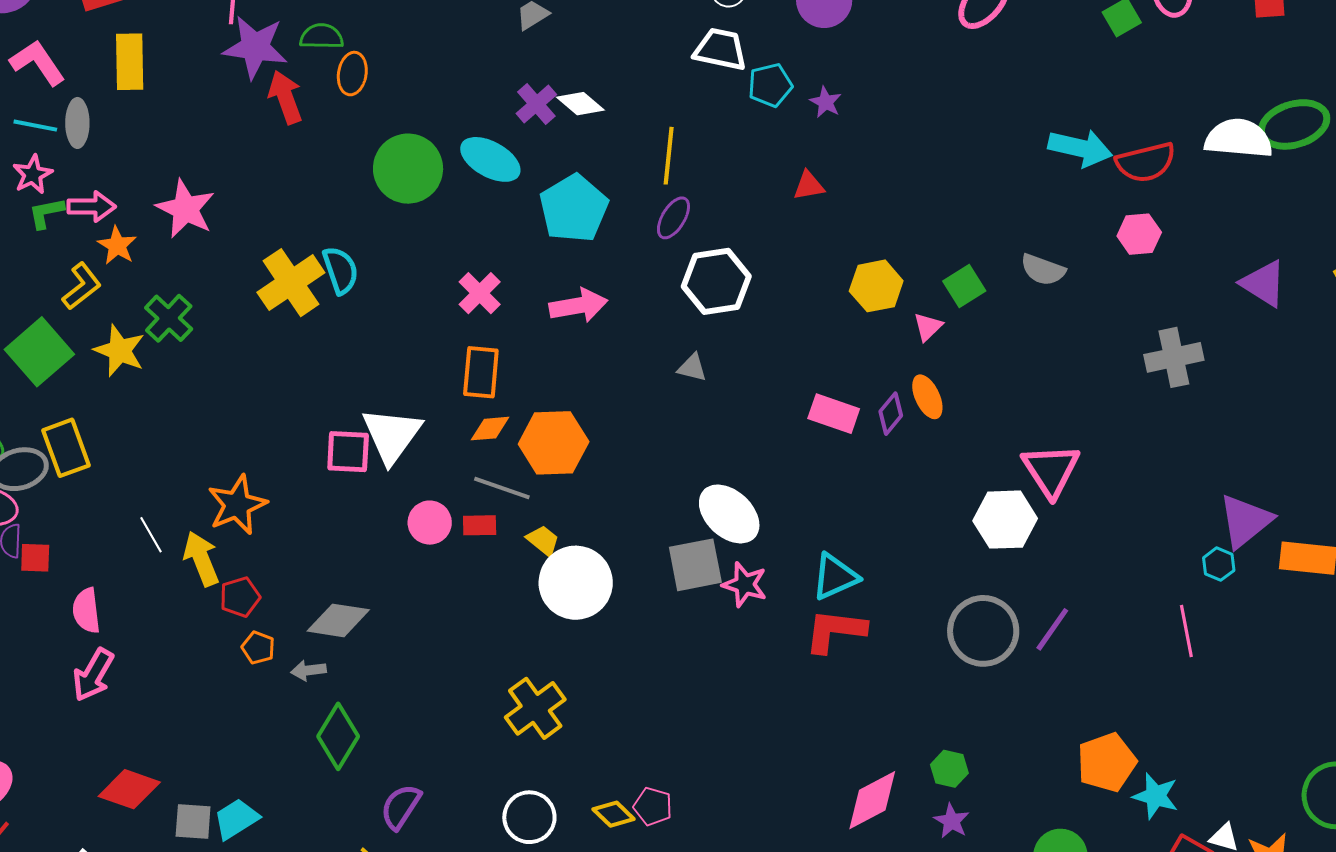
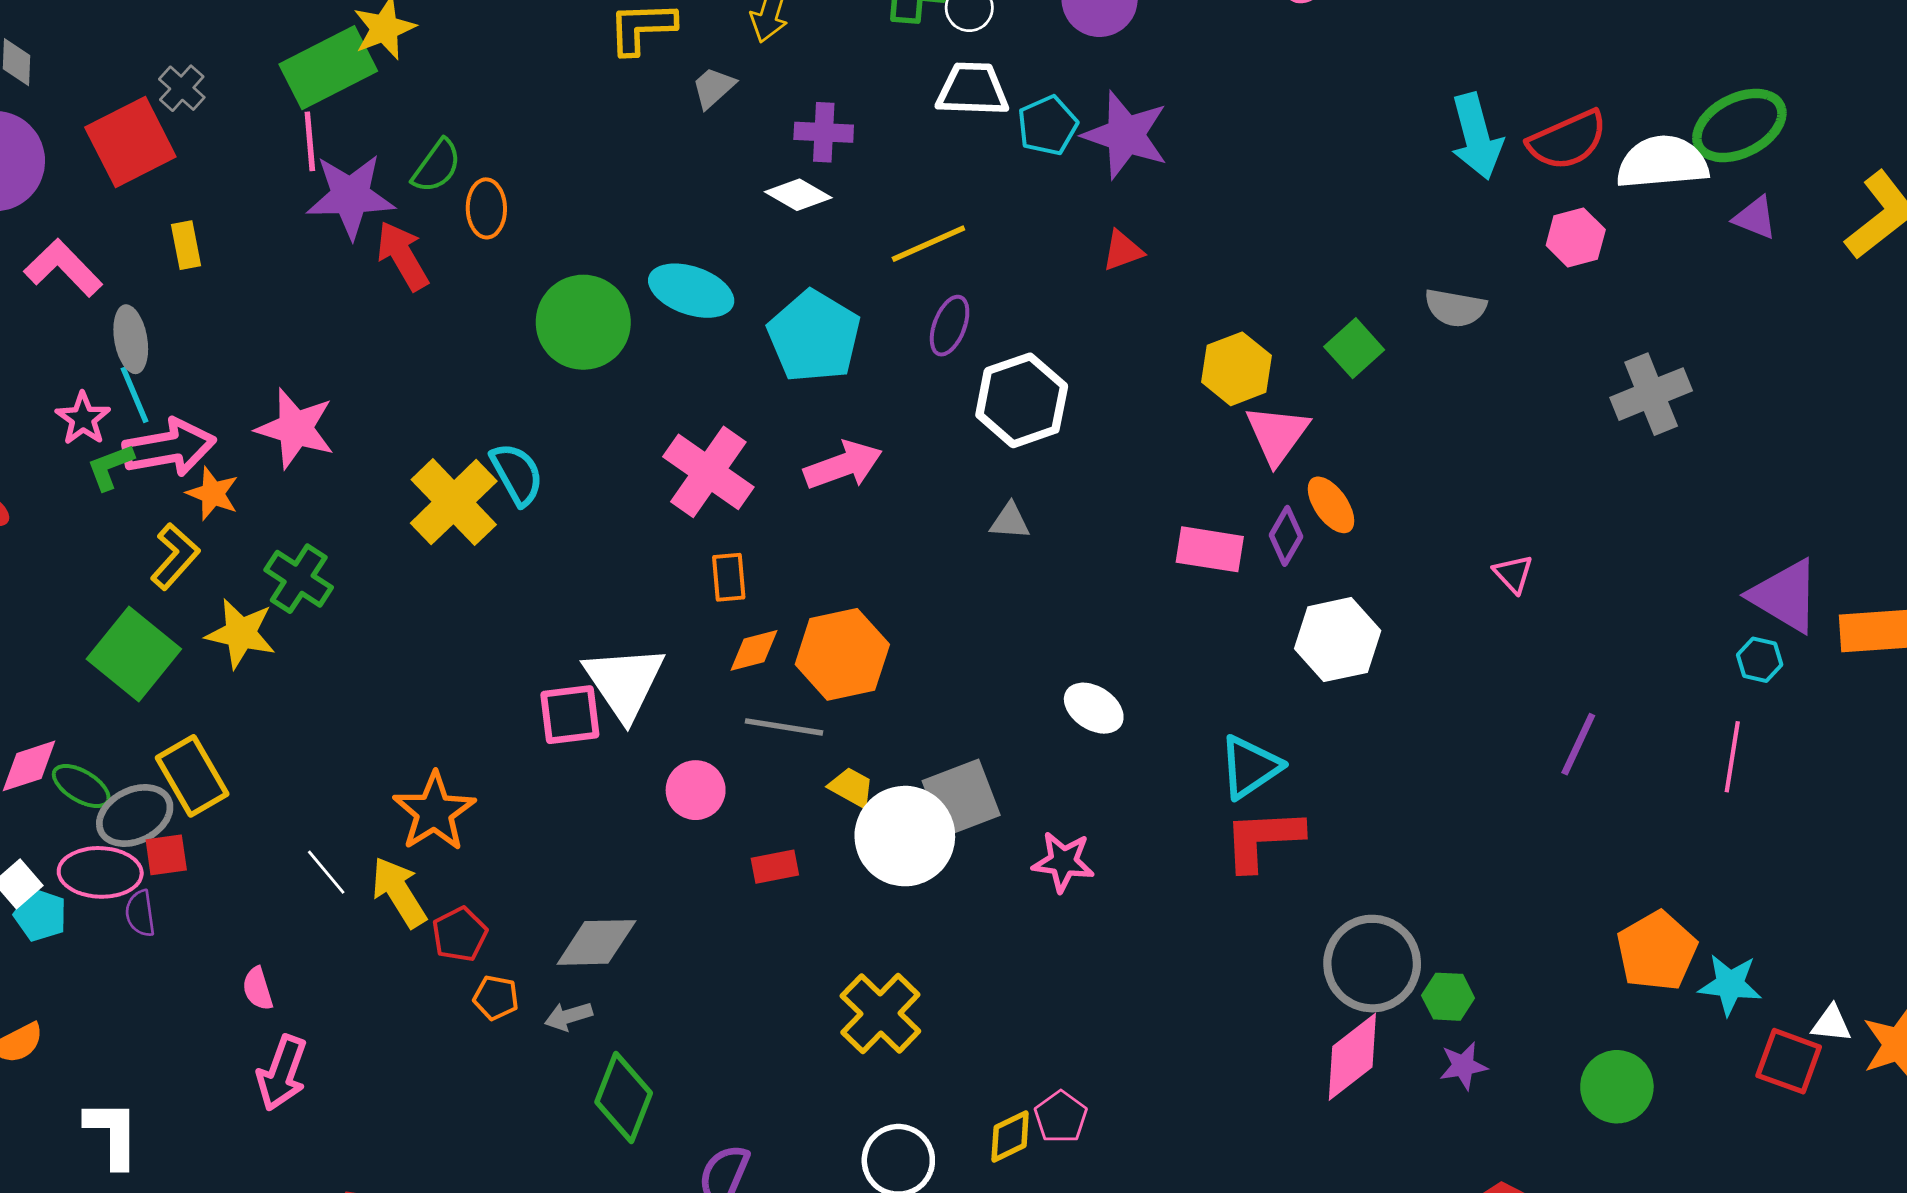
green semicircle: (322, 36) -> (437, 166), turned 135
yellow rectangle: (130, 62) -> (186, 245), size x0.6
purple star: (826, 102) -> (1126, 135), size x2.0
purple cross: (536, 104) -> (824, 132), moved, turned -36
green ellipse: (1294, 124) -> (1739, 125), moved
cyan line: (35, 126) -> (134, 395), moved, turned 66
white semicircle: (1239, 139) -> (1662, 162), moved
cyan arrow: (1080, 148) -> (1476, 136), turned 72
yellow line: (669, 156) -> (928, 244), turned 70
pink arrow: (91, 207) -> (169, 448), size x1.4
purple triangle: (1264, 283) -> (1755, 218), moved, size x0.7
pink cross: (480, 293) -> (708, 472), size x1.5
pink triangle: (928, 327) -> (1277, 434), moved, size x1.6
orange rectangle: (481, 372) -> (729, 577), size x0.7
pink triangle: (1051, 470) -> (1513, 574), size x0.5
white ellipse: (729, 514) -> (1094, 708), size x0.7
white hexagon: (1005, 520) -> (1338, 640), moved
purple triangle: (1245, 521) -> (1785, 596), turned -40
red rectangle: (480, 525) -> (775, 867), moved
red square: (35, 558) -> (166, 855), moved
gray square: (695, 565) -> (961, 798), moved
pink star: (745, 585) -> (1063, 862), moved
pink semicircle: (86, 611) -> (258, 989), size x0.7
purple line: (1052, 629) -> (1578, 744), moved
gray circle: (983, 631) -> (1372, 964), moved
pink line: (1186, 631) -> (1732, 757), turned 30
pink pentagon: (653, 806) -> (1061, 1117), turned 30
yellow diamond: (614, 814) -> (1010, 1136), turned -60
purple star: (952, 821) -> (1463, 1066), turned -30

